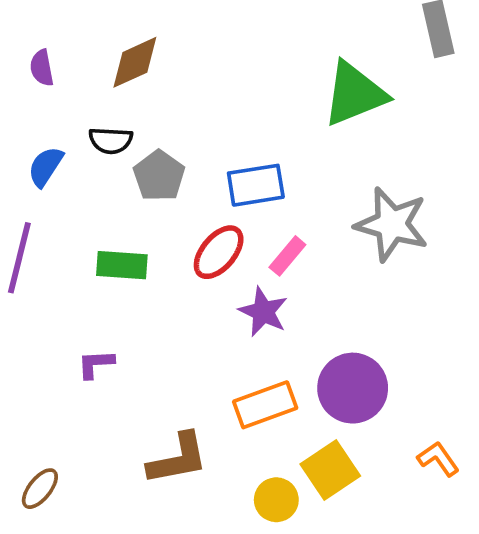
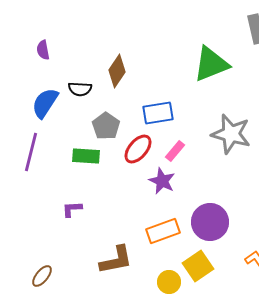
brown diamond: (135, 62) -> (117, 71), moved, turned -32
blue semicircle: (45, 167) -> (45, 103), size x1.4
gray pentagon: (159, 176) -> (106, 126), moved

